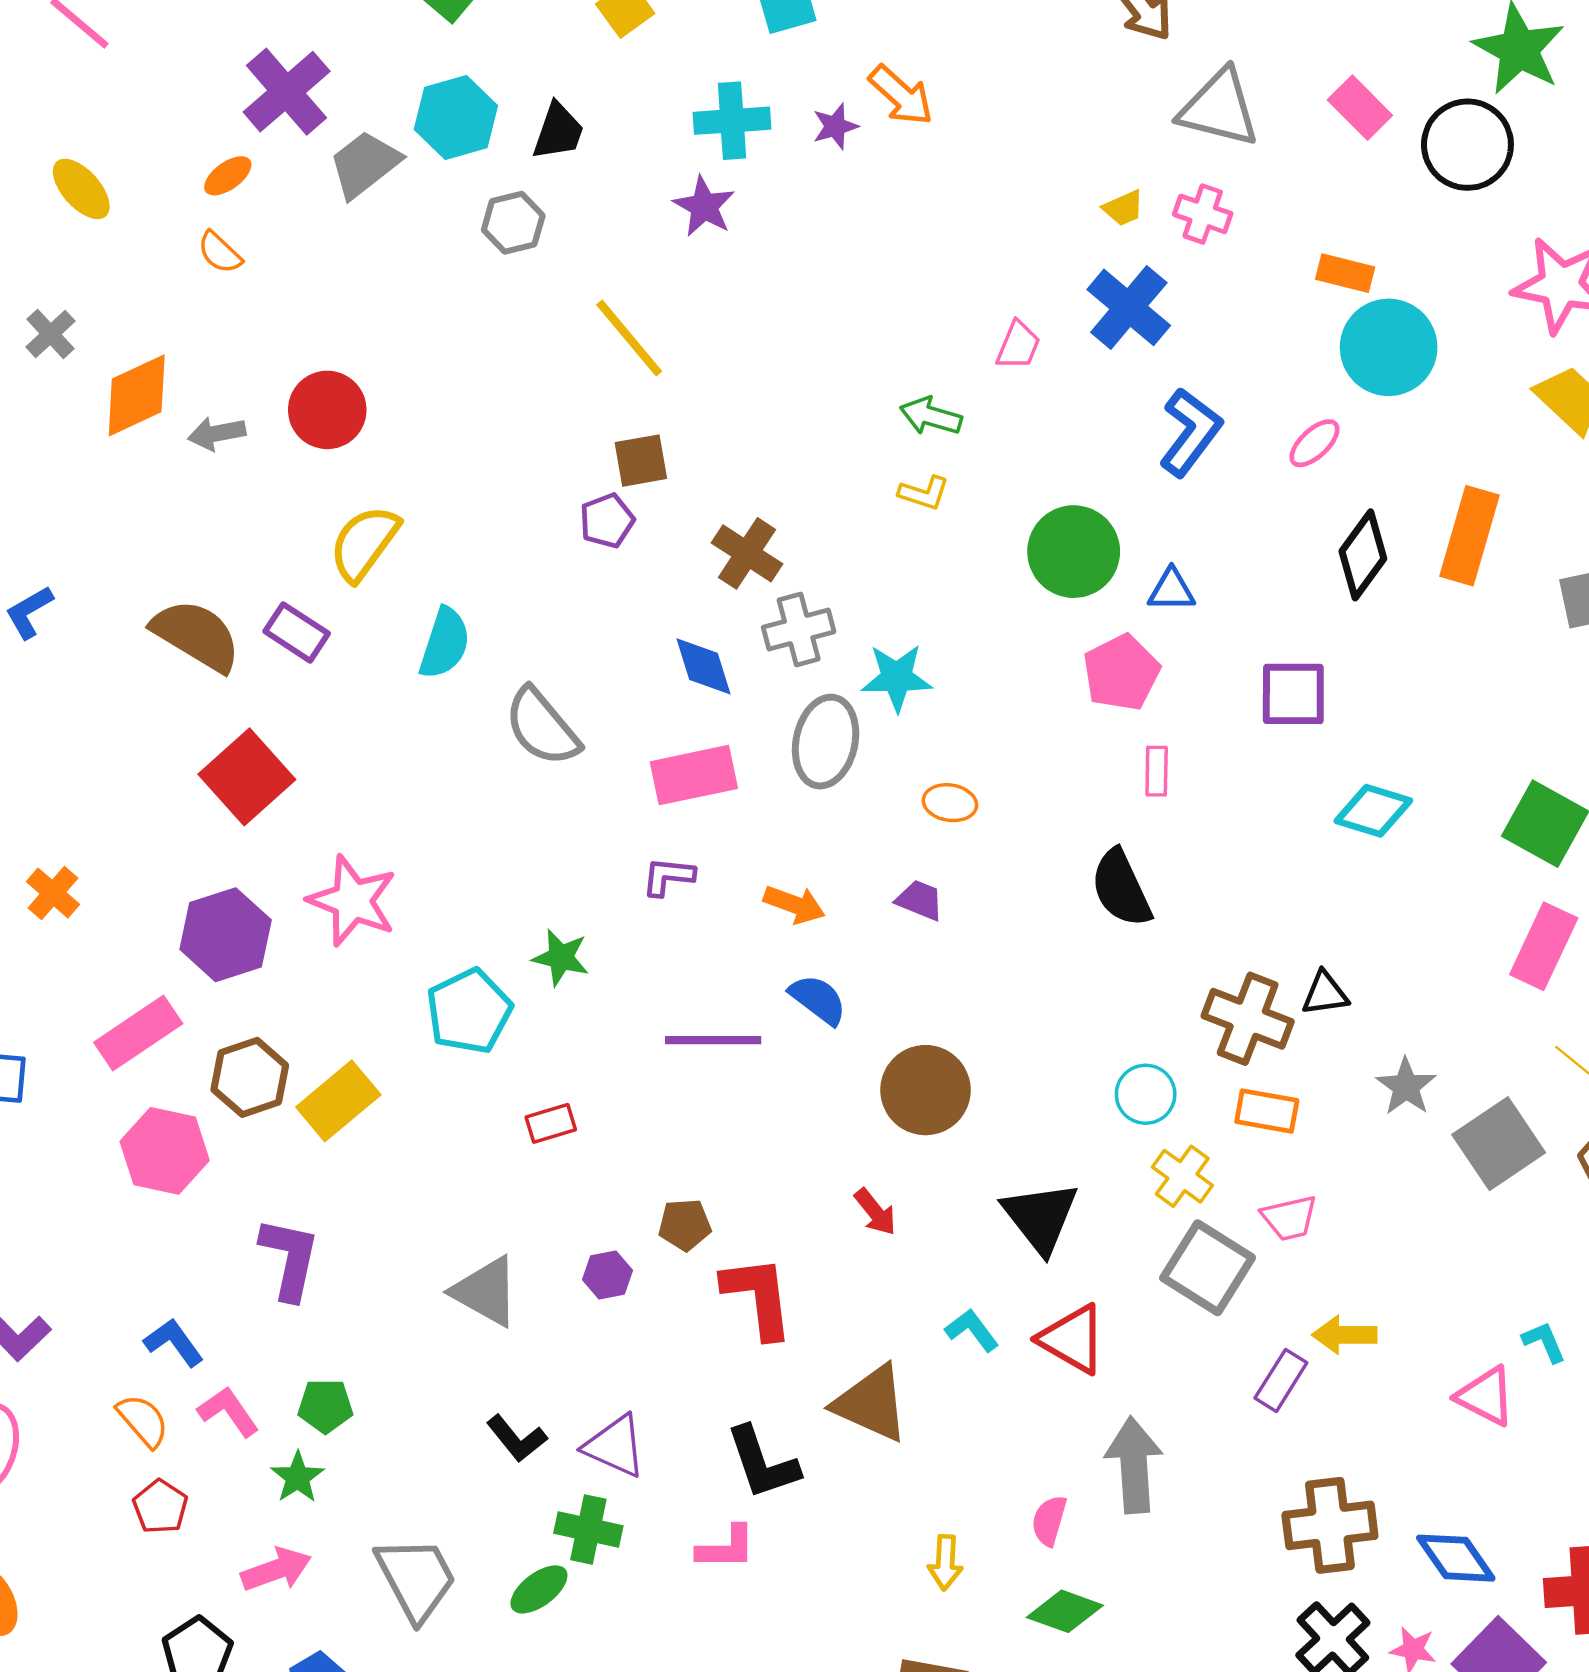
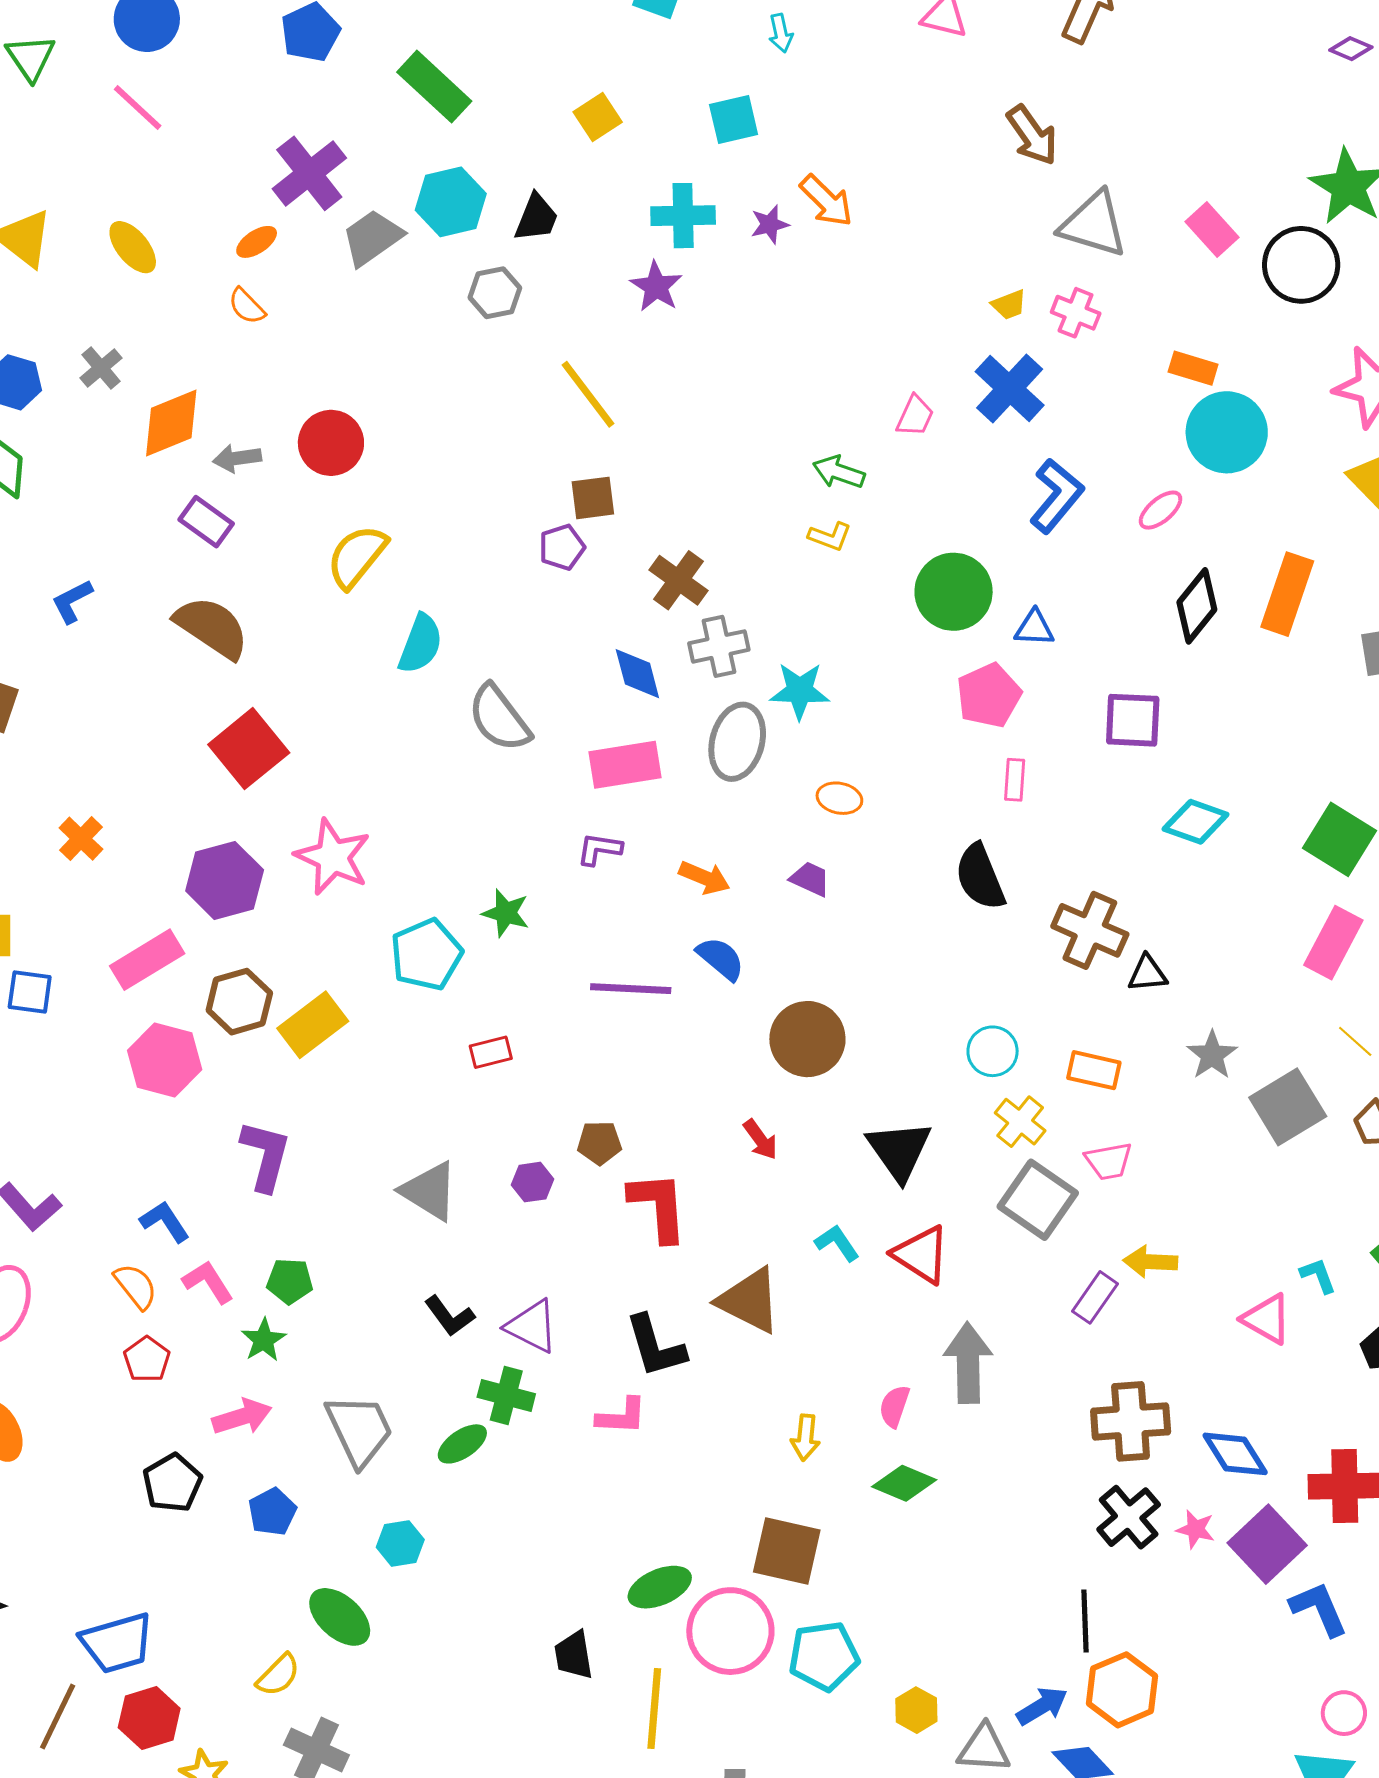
purple rectangle: (297, 632) -> (206, 522), moved
brown cross: (1248, 1019) -> (1090, 930), moved

